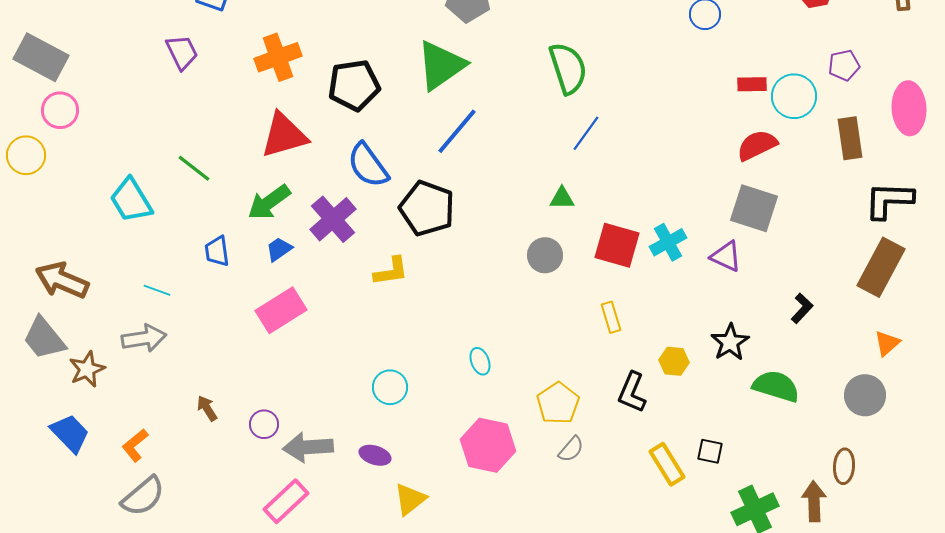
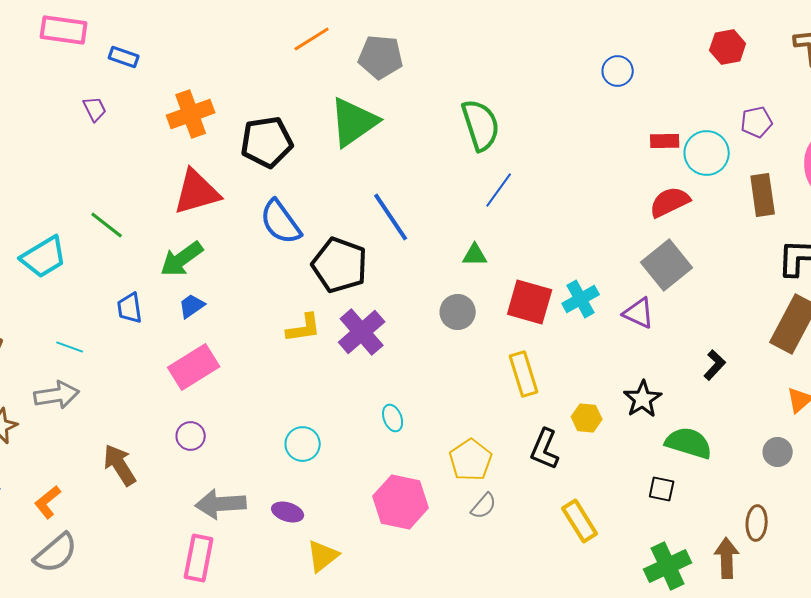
purple trapezoid: (182, 52) -> (95, 109), size x0.7
blue line: (457, 131) -> (391, 217), moved, turned -74
cyan trapezoid: (131, 200) -> (44, 257), turned -90
gray square: (754, 208) -> (667, 265), turned 33
purple cross: (333, 219) -> (362, 332), moved
yellow rectangle: (611, 317) -> (524, 374), size x1.4
gray circle: (865, 395) -> (778, 452), size x0.7
brown arrow: (207, 408) -> (120, 465), size x1.6
purple circle: (264, 424) -> (191, 436), moved
black square: (710, 451) -> (662, 489), moved
pink rectangle: (286, 501) -> (199, 558), turned -36

